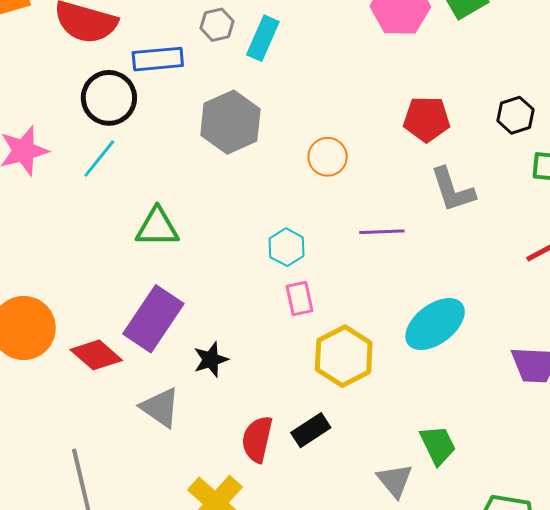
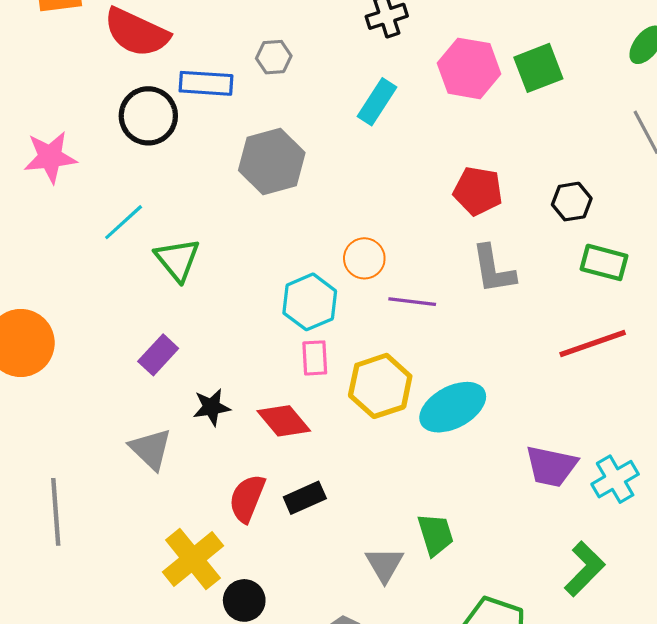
cyan rectangle: (263, 38) -> (377, 102), moved
orange circle: (328, 157) -> (364, 258), moved
cyan line: (99, 159) -> (124, 222), moved
green triangle: (157, 227) -> (177, 260), turned 42
cyan hexagon: (287, 247) -> (310, 302), size x1.4
purple rectangle: (153, 319) -> (158, 355), size x0.6
red diamond: (96, 355) -> (284, 421), moved
yellow hexagon: (344, 356) -> (380, 386), moved

